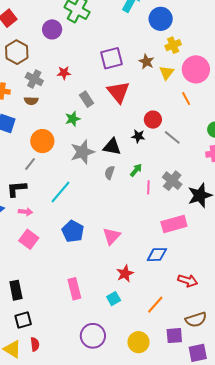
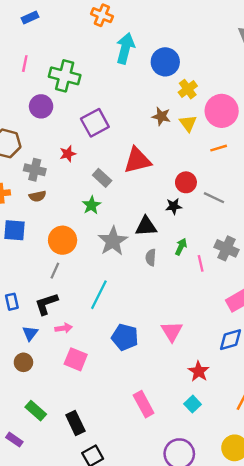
purple square: (112, 58) -> (95, 123), moved
red triangle: (118, 92) -> (137, 160), turned -50
orange line: (186, 99) -> (219, 148), turned -64

